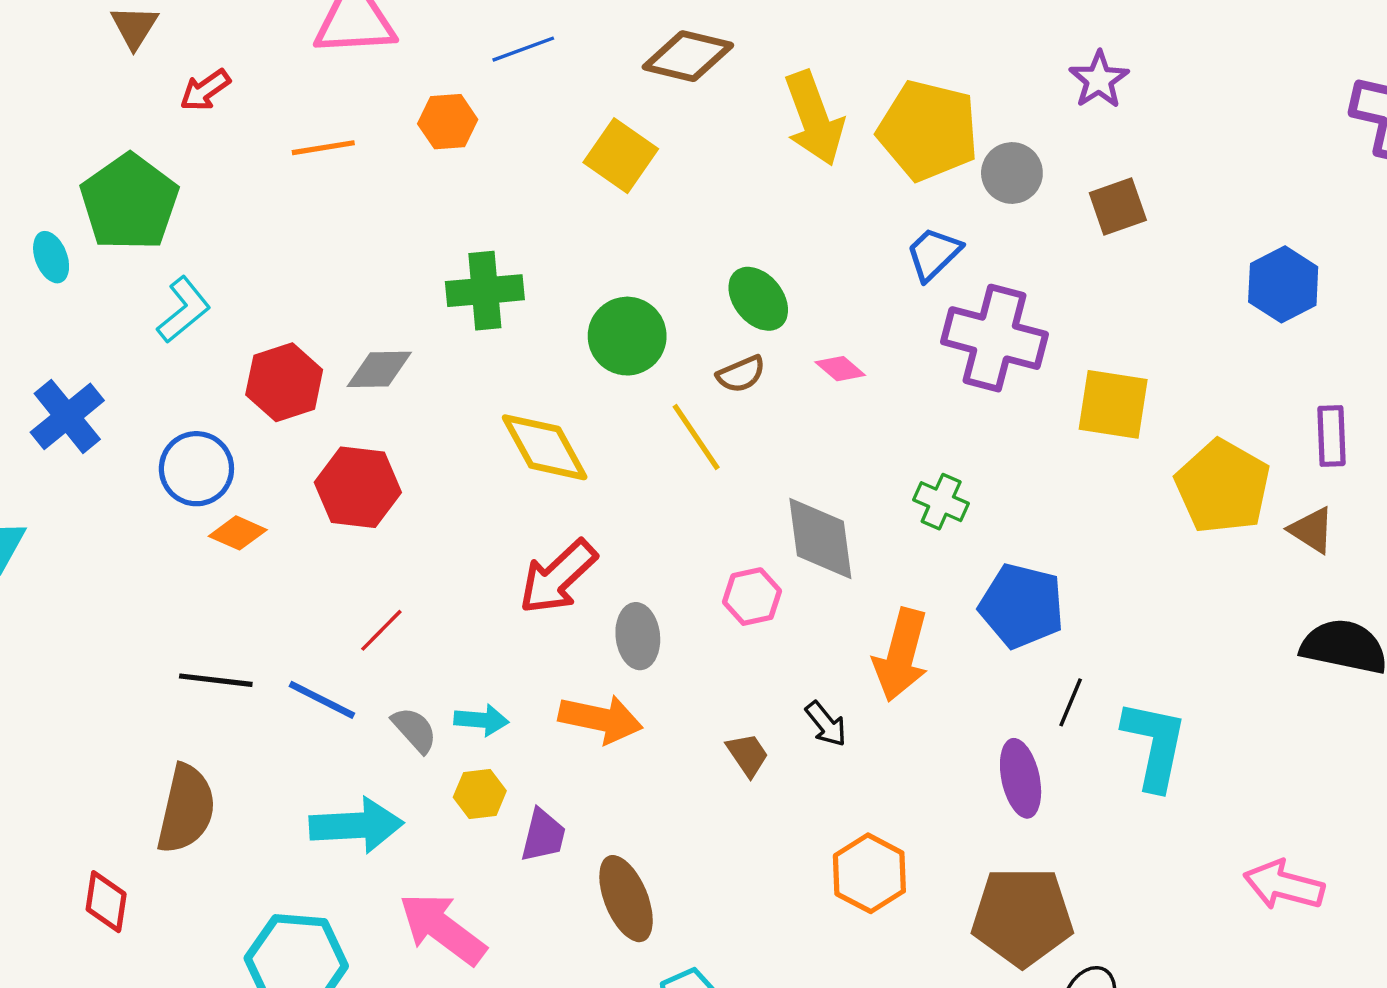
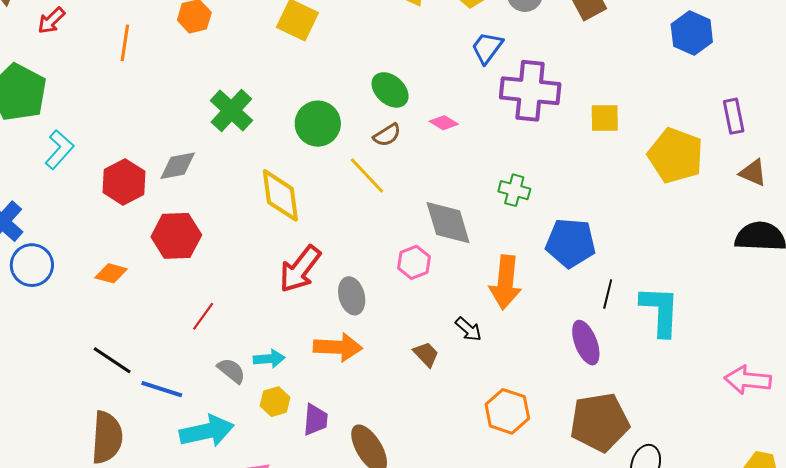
orange line: (323, 148) -> (125, 43), turned -63
green cross: (485, 291) -> (231, 111), turned -33
yellow square: (1113, 404) -> (605, 118), size x0.7
yellow diamond: (545, 447) -> (280, 195), turned 30
blue circle: (196, 469) -> (32, 265), moved
brown triangle: (1312, 530) -> (753, 173), moved
black line: (216, 680) -> (112, 360), turned 36
blue line: (322, 700) -> (162, 389), moved

